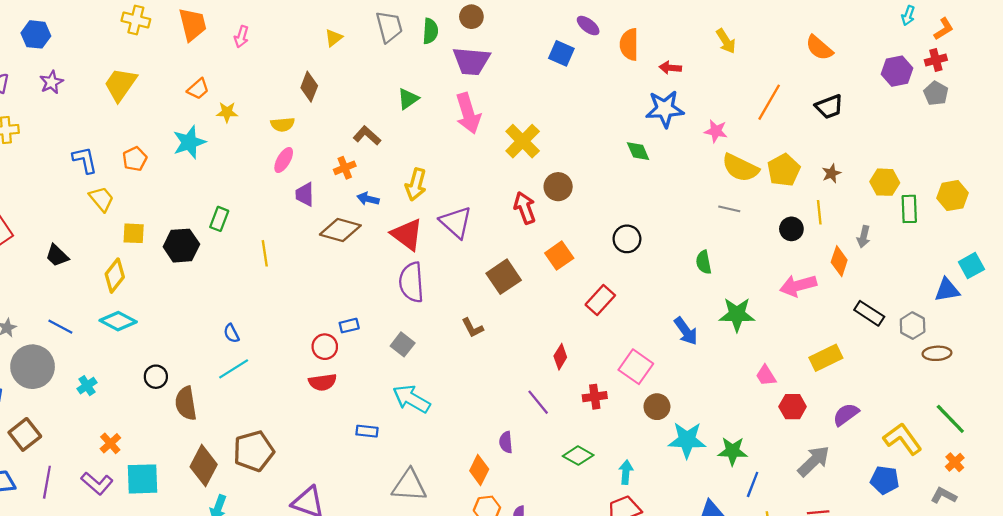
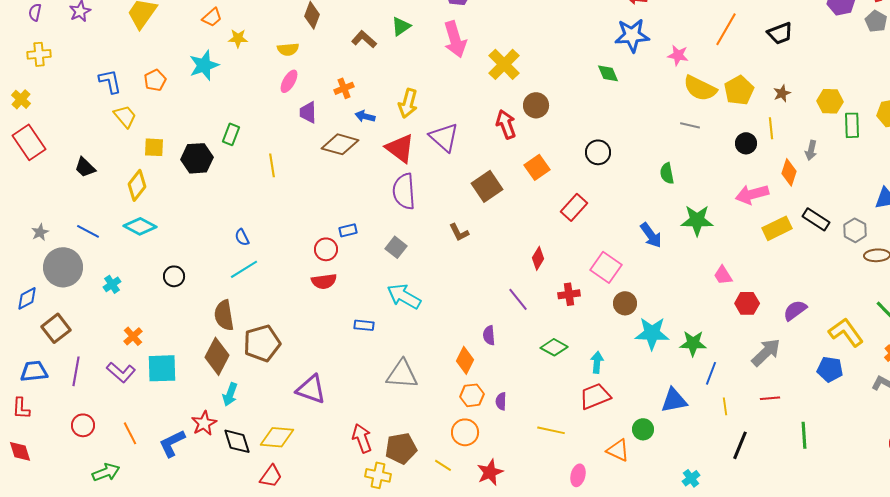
brown L-shape: (367, 136) -> (364, 39), moved
yellow rectangle: (826, 358) -> (777, 228), moved
brown semicircle: (186, 403) -> (224, 315), moved

